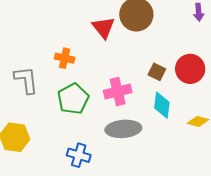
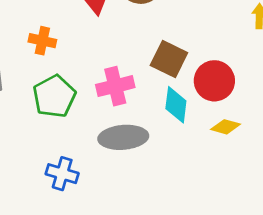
red circle: (190, 69) -> (214, 81), moved
brown square: (157, 72) -> (169, 59), size x1.5

